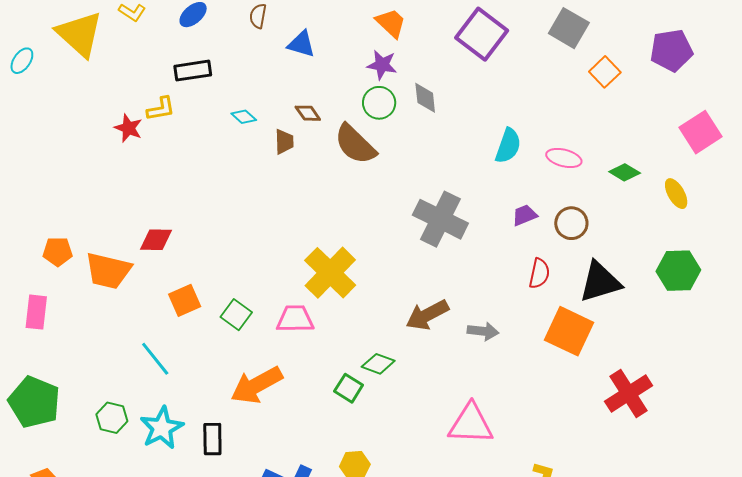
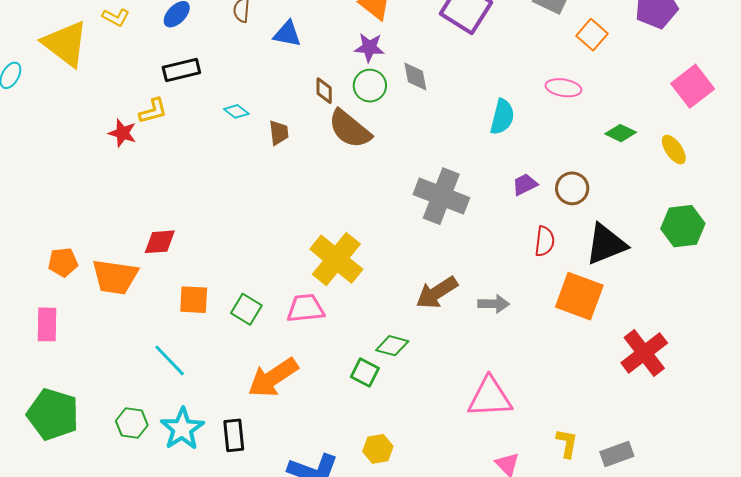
brown diamond: (308, 113) -> (324, 91), moved, turned 40
pink ellipse: (564, 158) -> (563, 88), moved
orange square: (185, 300) -> (194, 300), turned 32

